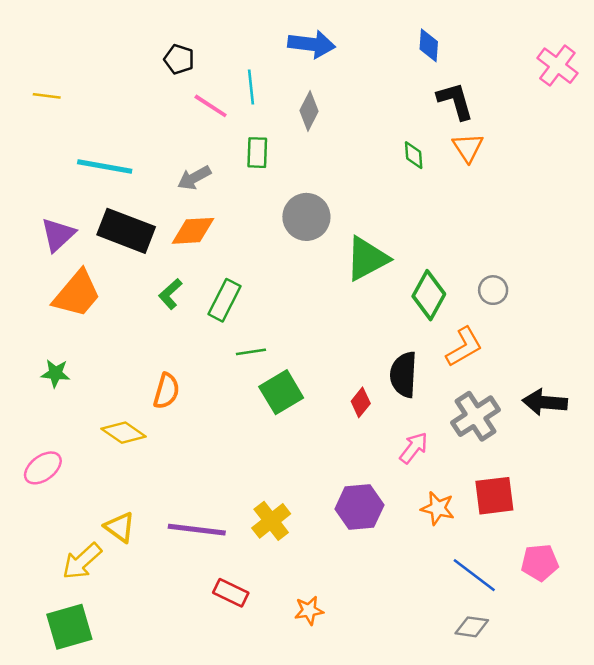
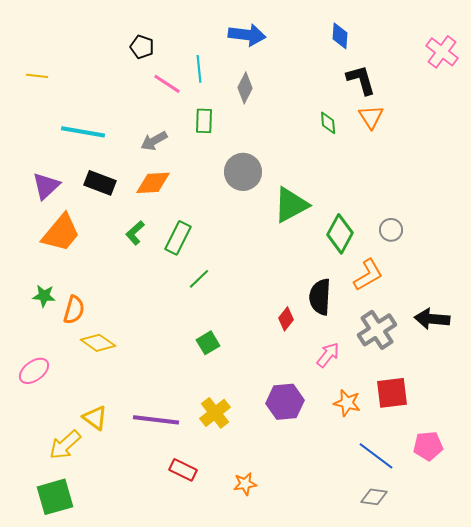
black rectangle: (126, 231) -> (100, 183), size x0.7
green line: (251, 352) -> (199, 279), turned -35
orange semicircle: (166, 391) -> (74, 310), moved
green square: (281, 392) -> (208, 343), moved, size x0.7

